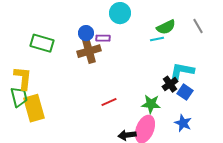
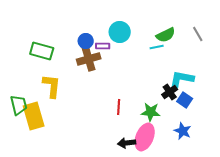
cyan circle: (120, 13) -> (120, 32), moved
yellow L-shape: (23, 78) -> (52, 86), moved
red line: (109, 102) -> (119, 107), moved, turned -63

